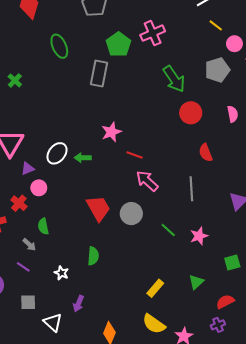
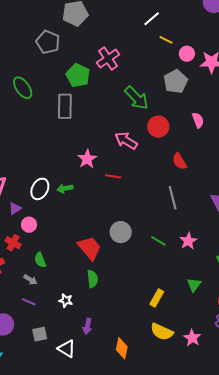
pink arrow: (147, 181) -> (126, 141), moved
red trapezoid: (98, 208) -> (90, 248), moved

